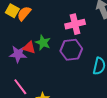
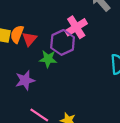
red triangle: (29, 48) -> (29, 39), moved, turned -48
purple hexagon: (71, 50) -> (63, 42), moved

